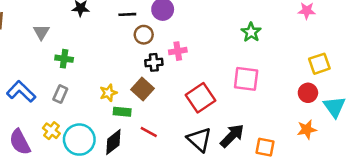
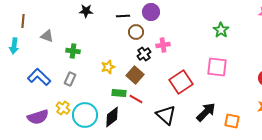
gray triangle: (41, 32) -> (47, 36), moved, turned -40
black cross: (154, 62) -> (144, 54), turned -32
yellow star: (108, 93) -> (108, 67), moved
red line: (149, 132) -> (136, 99), moved
black triangle: (199, 140) -> (166, 115), moved
purple semicircle: (20, 142) -> (38, 117), turned -80

